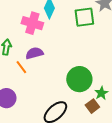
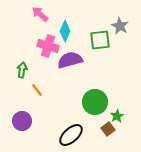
purple semicircle: (34, 53) -> (70, 60), moved, size x1.4

